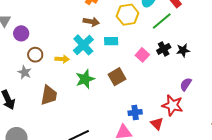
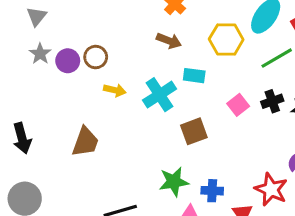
purple circle: (21, 33) -> (68, 61), moved
cyan cross: (83, 45) -> (159, 95), moved
brown circle: (35, 55) -> (96, 57), moved
gray star: (25, 72) -> (40, 54), moved
green star: (85, 79) -> (174, 182), moved

